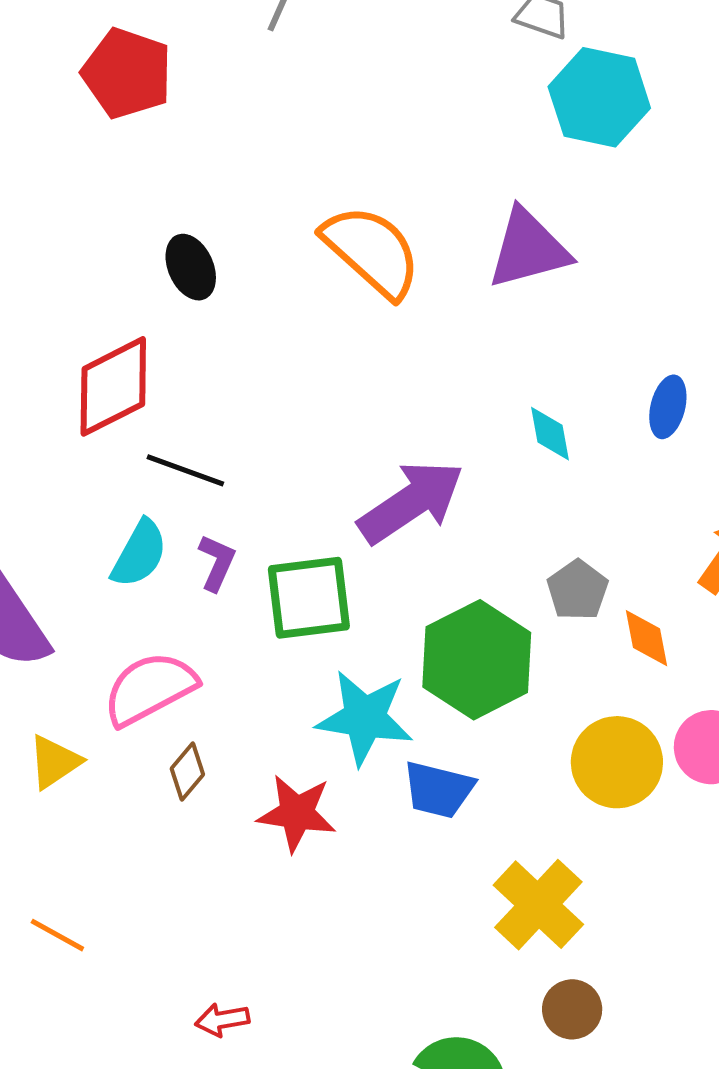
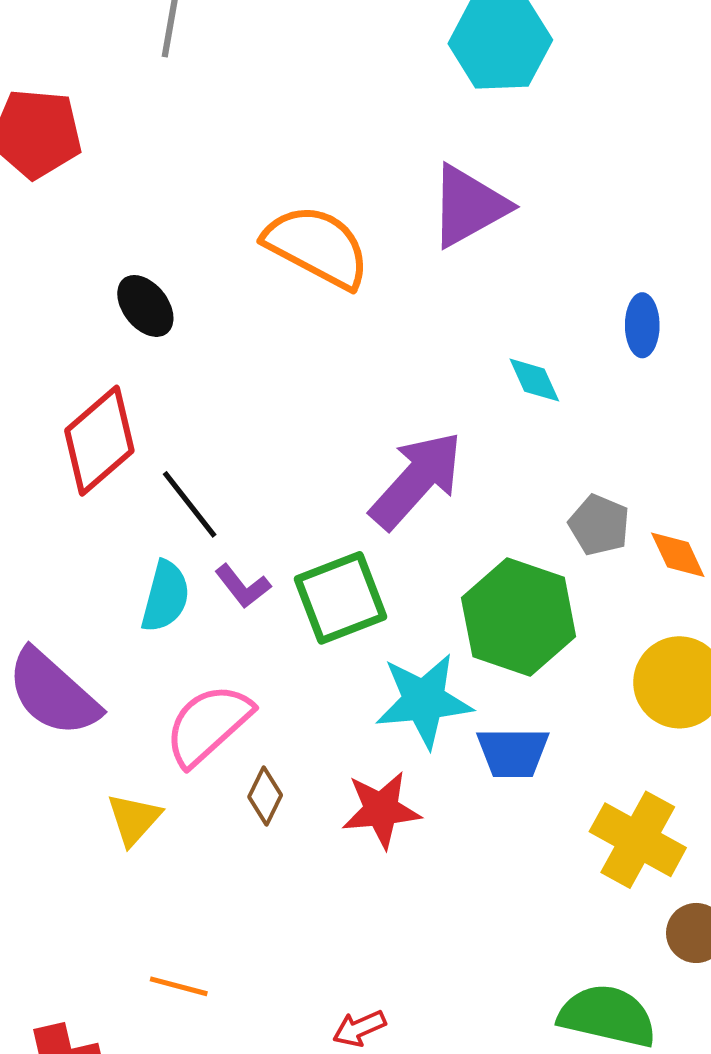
black line: (185, 470) -> (190, 504), turned 46
purple L-shape: (217, 563) -> (243, 586), turned 132

